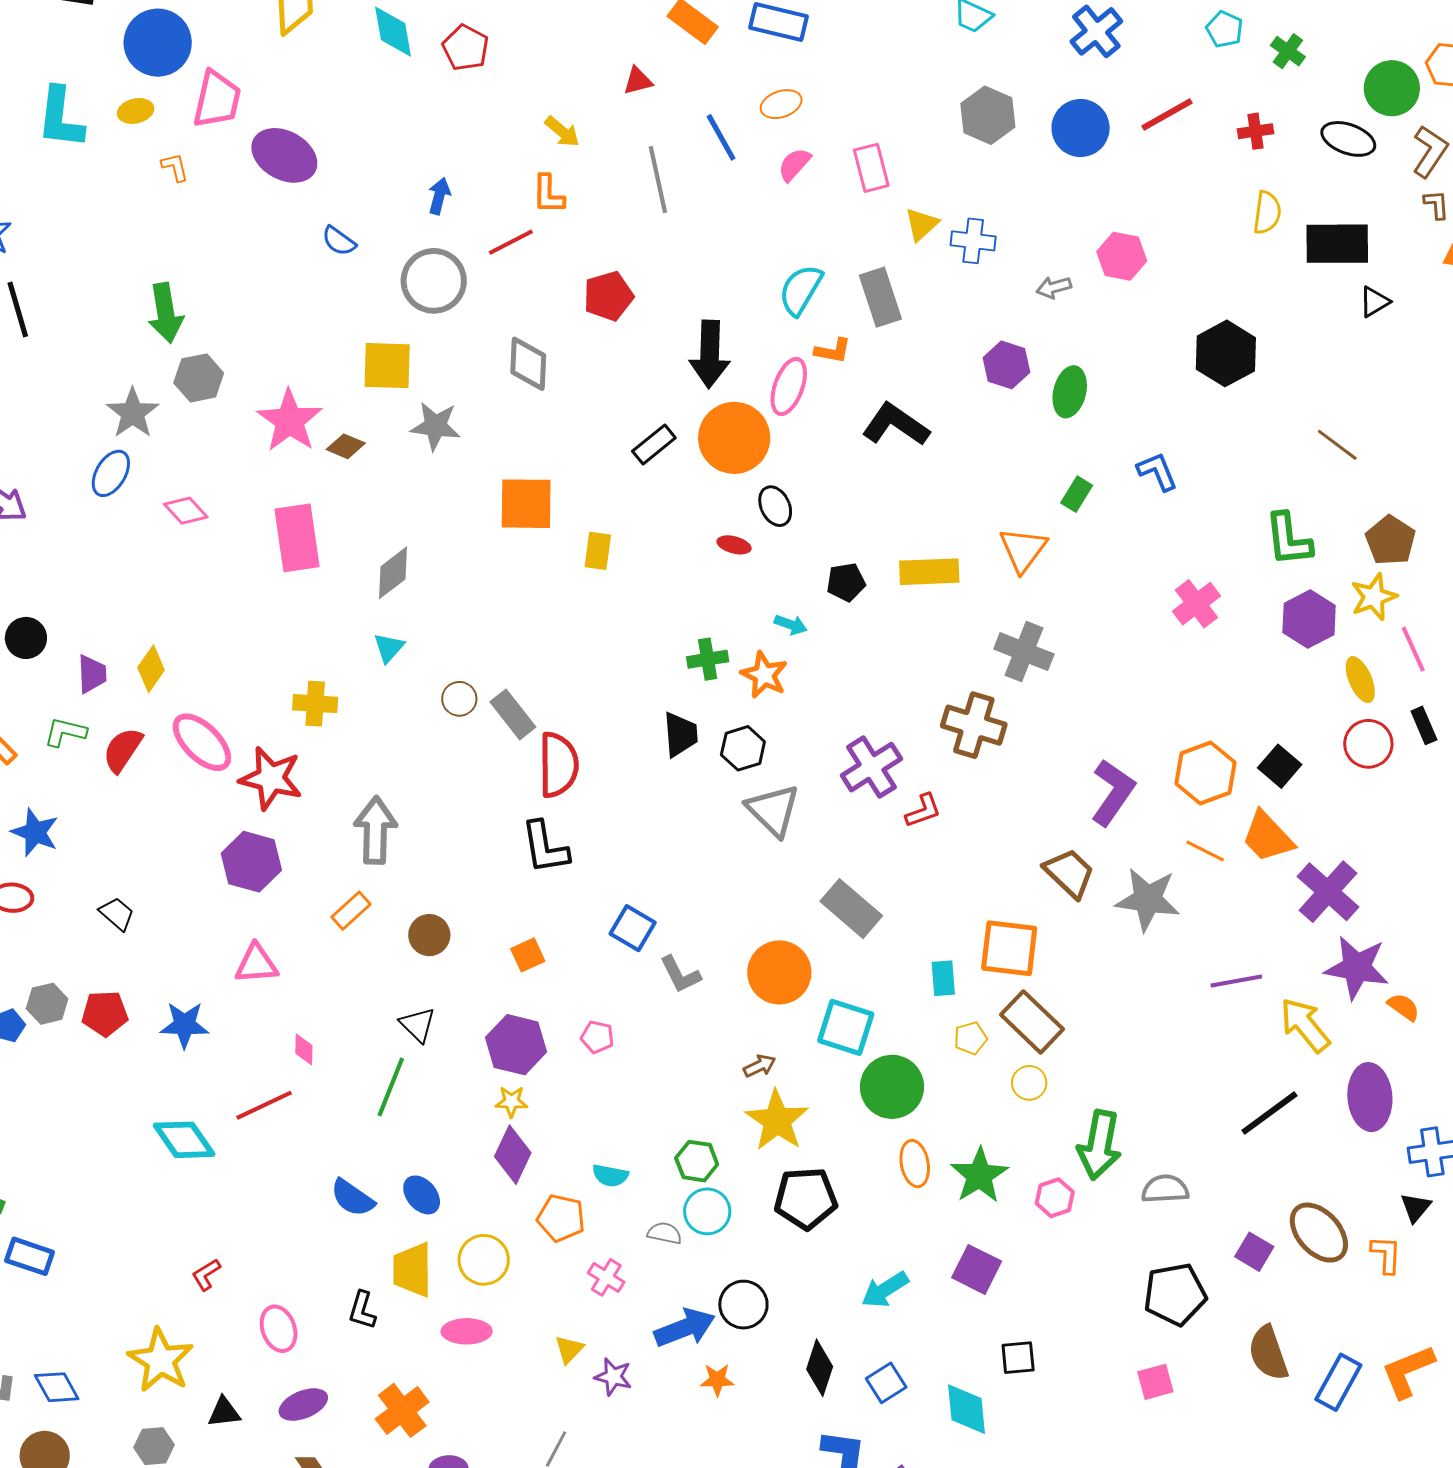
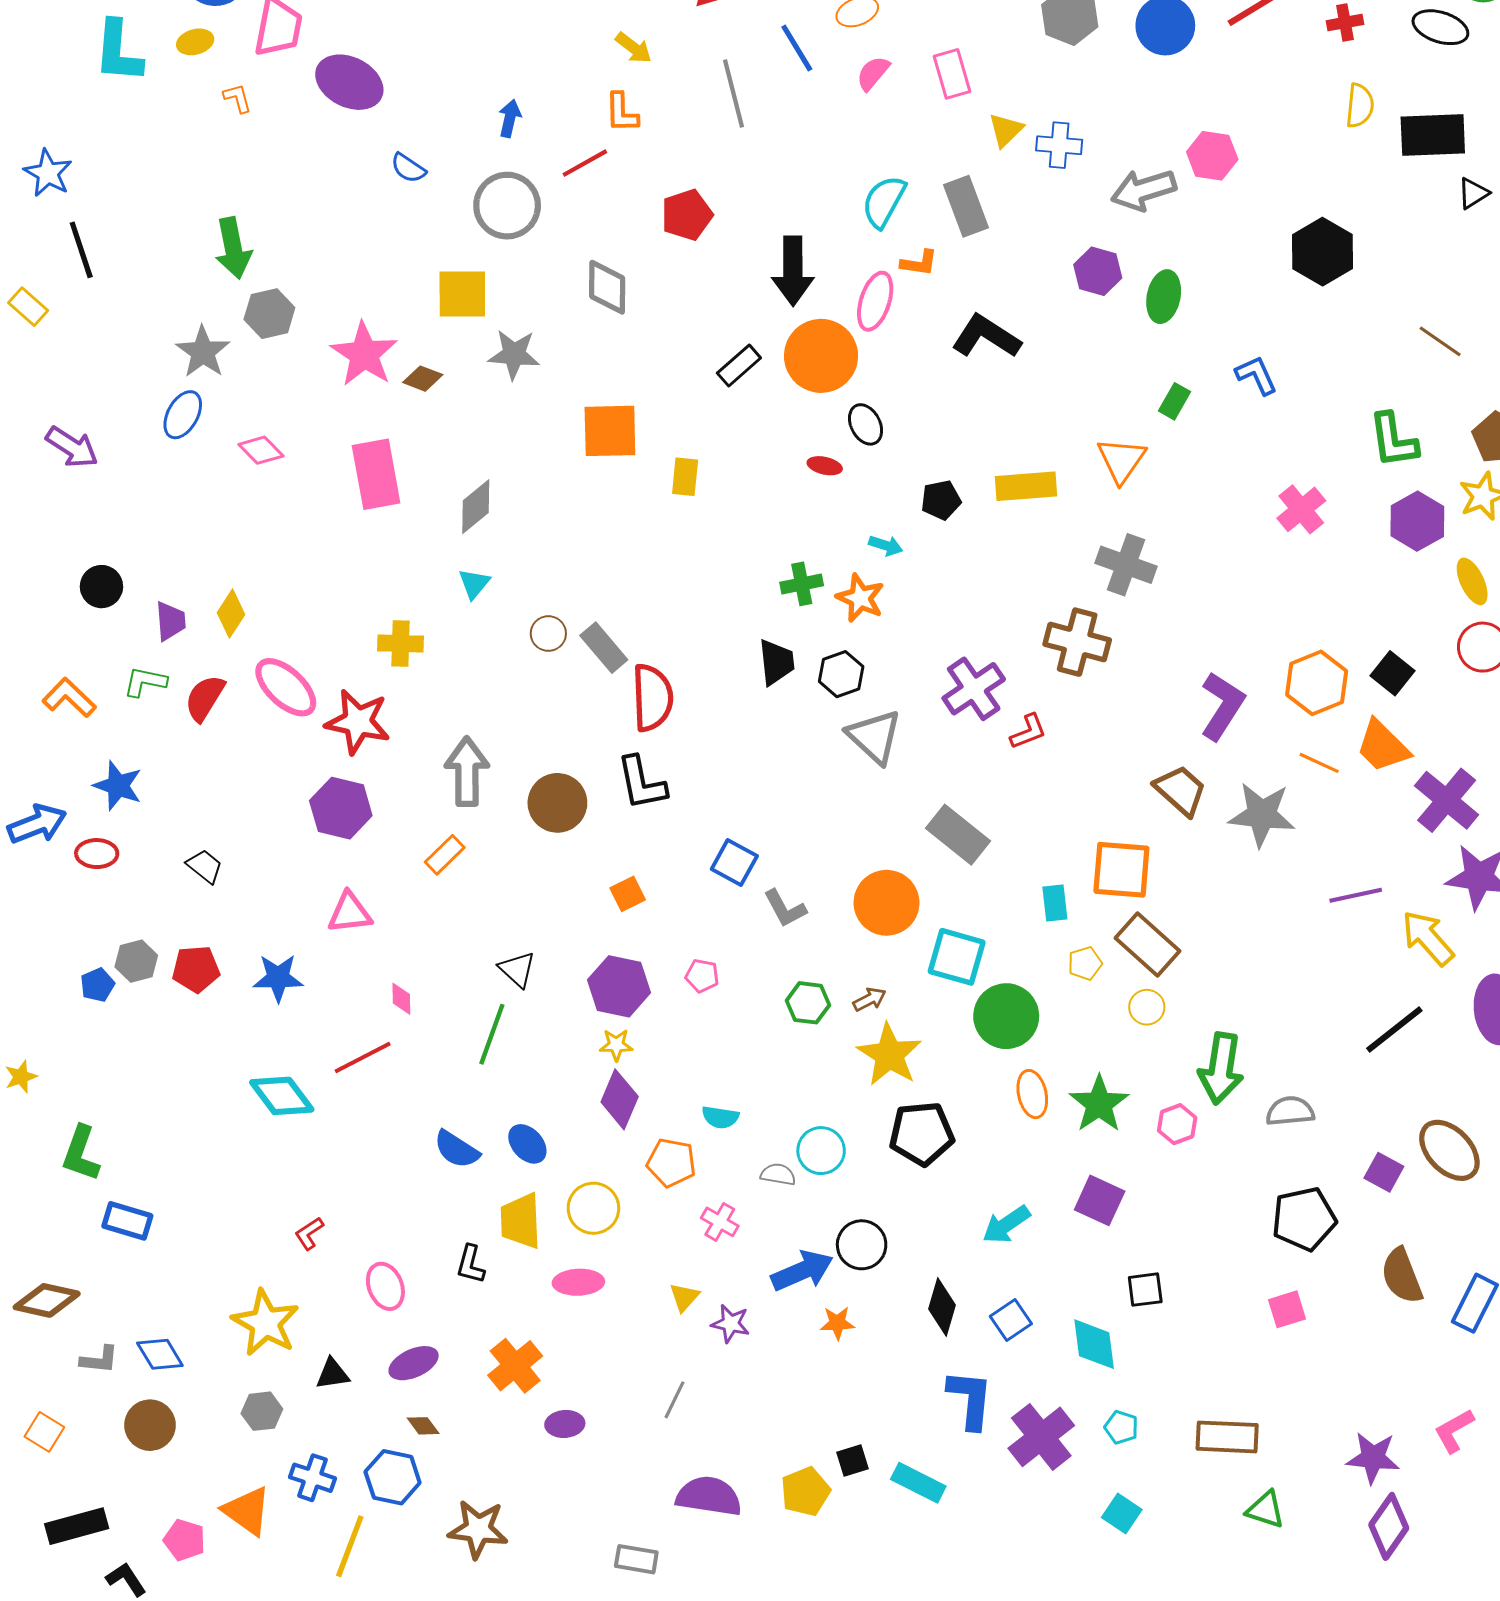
gray arrow: (1054, 287) -> (1144, 190), size x1.8
brown circle: (429, 935) -> (557, 803), moved, size x1.4
green hexagon: (697, 1161) -> (808, 1003), moved

